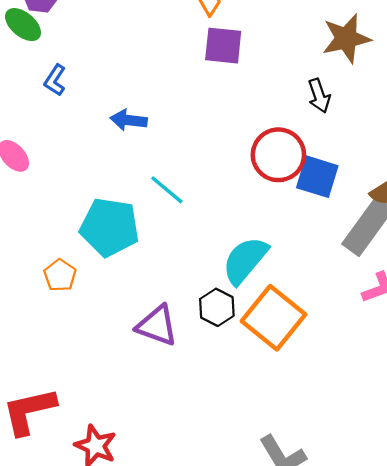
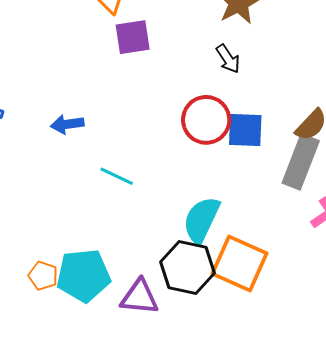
cyan pentagon: (110, 227) -> (84, 275), moved
black hexagon: (217, 307) -> (188, 267), size x1.6

